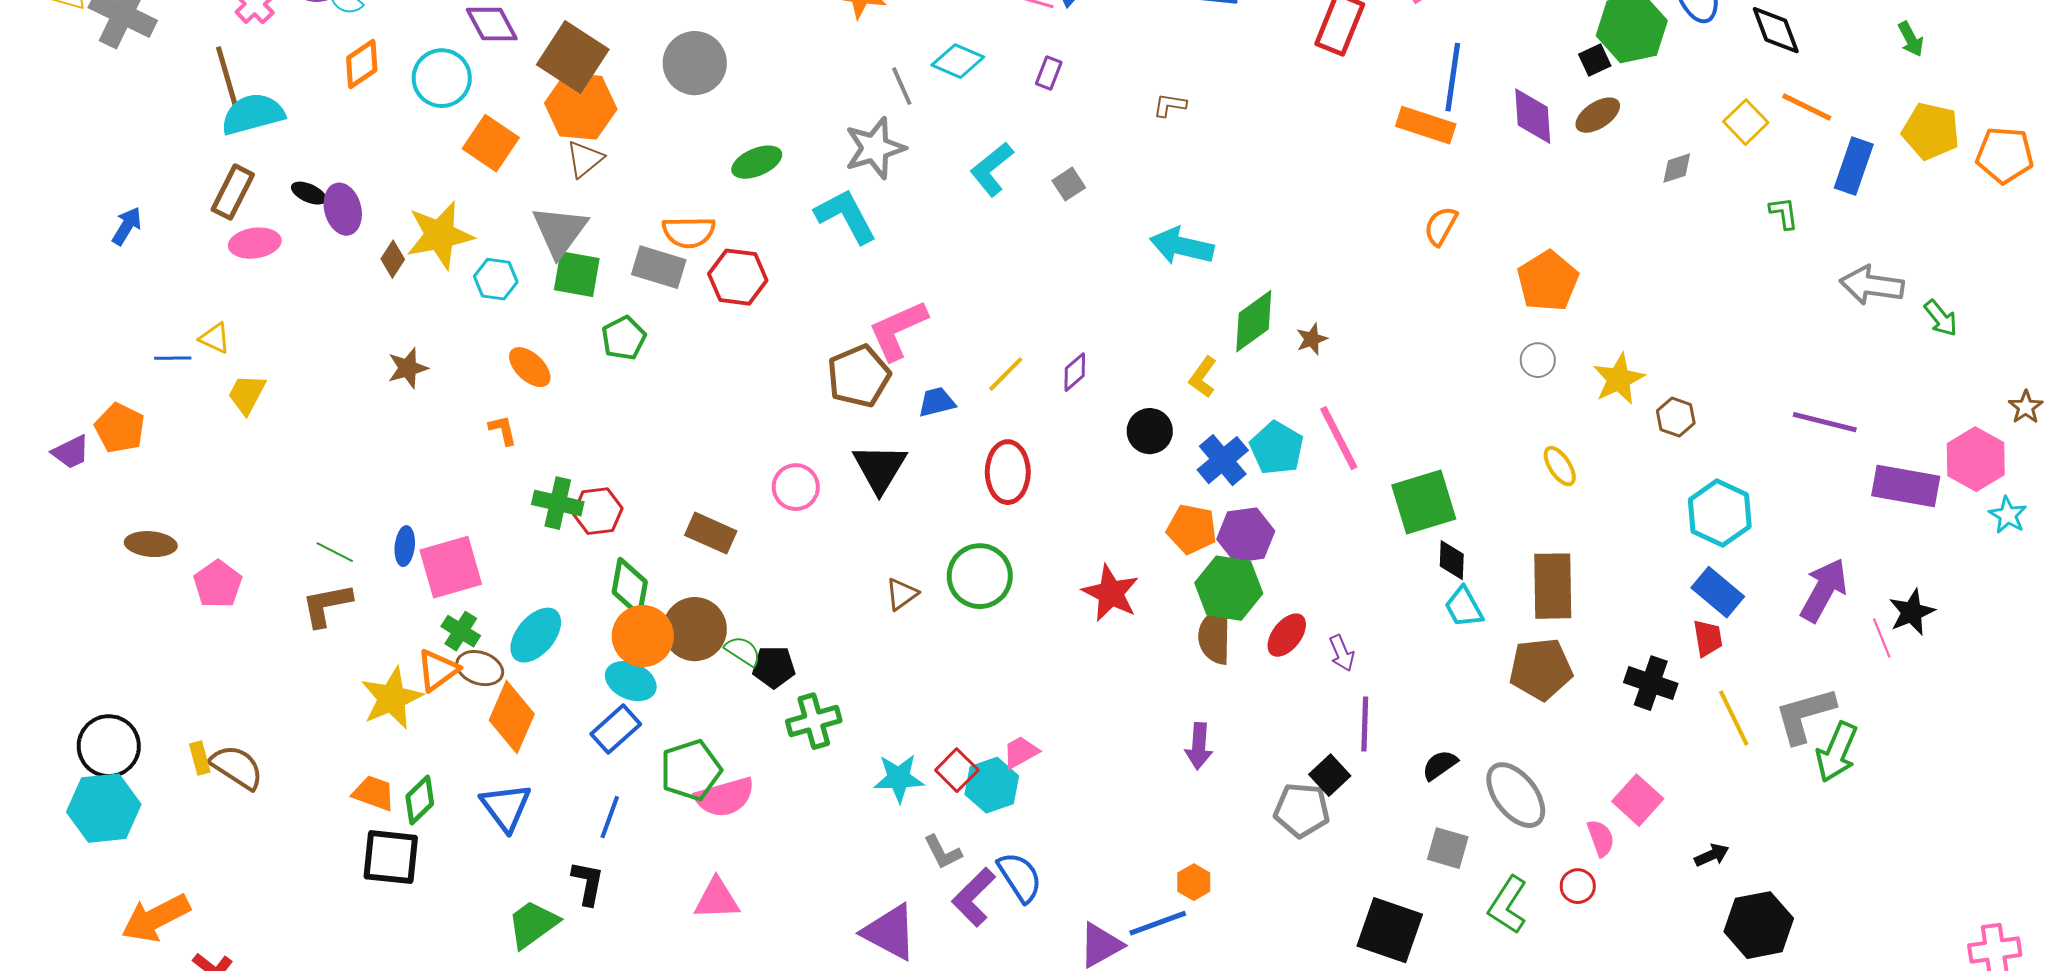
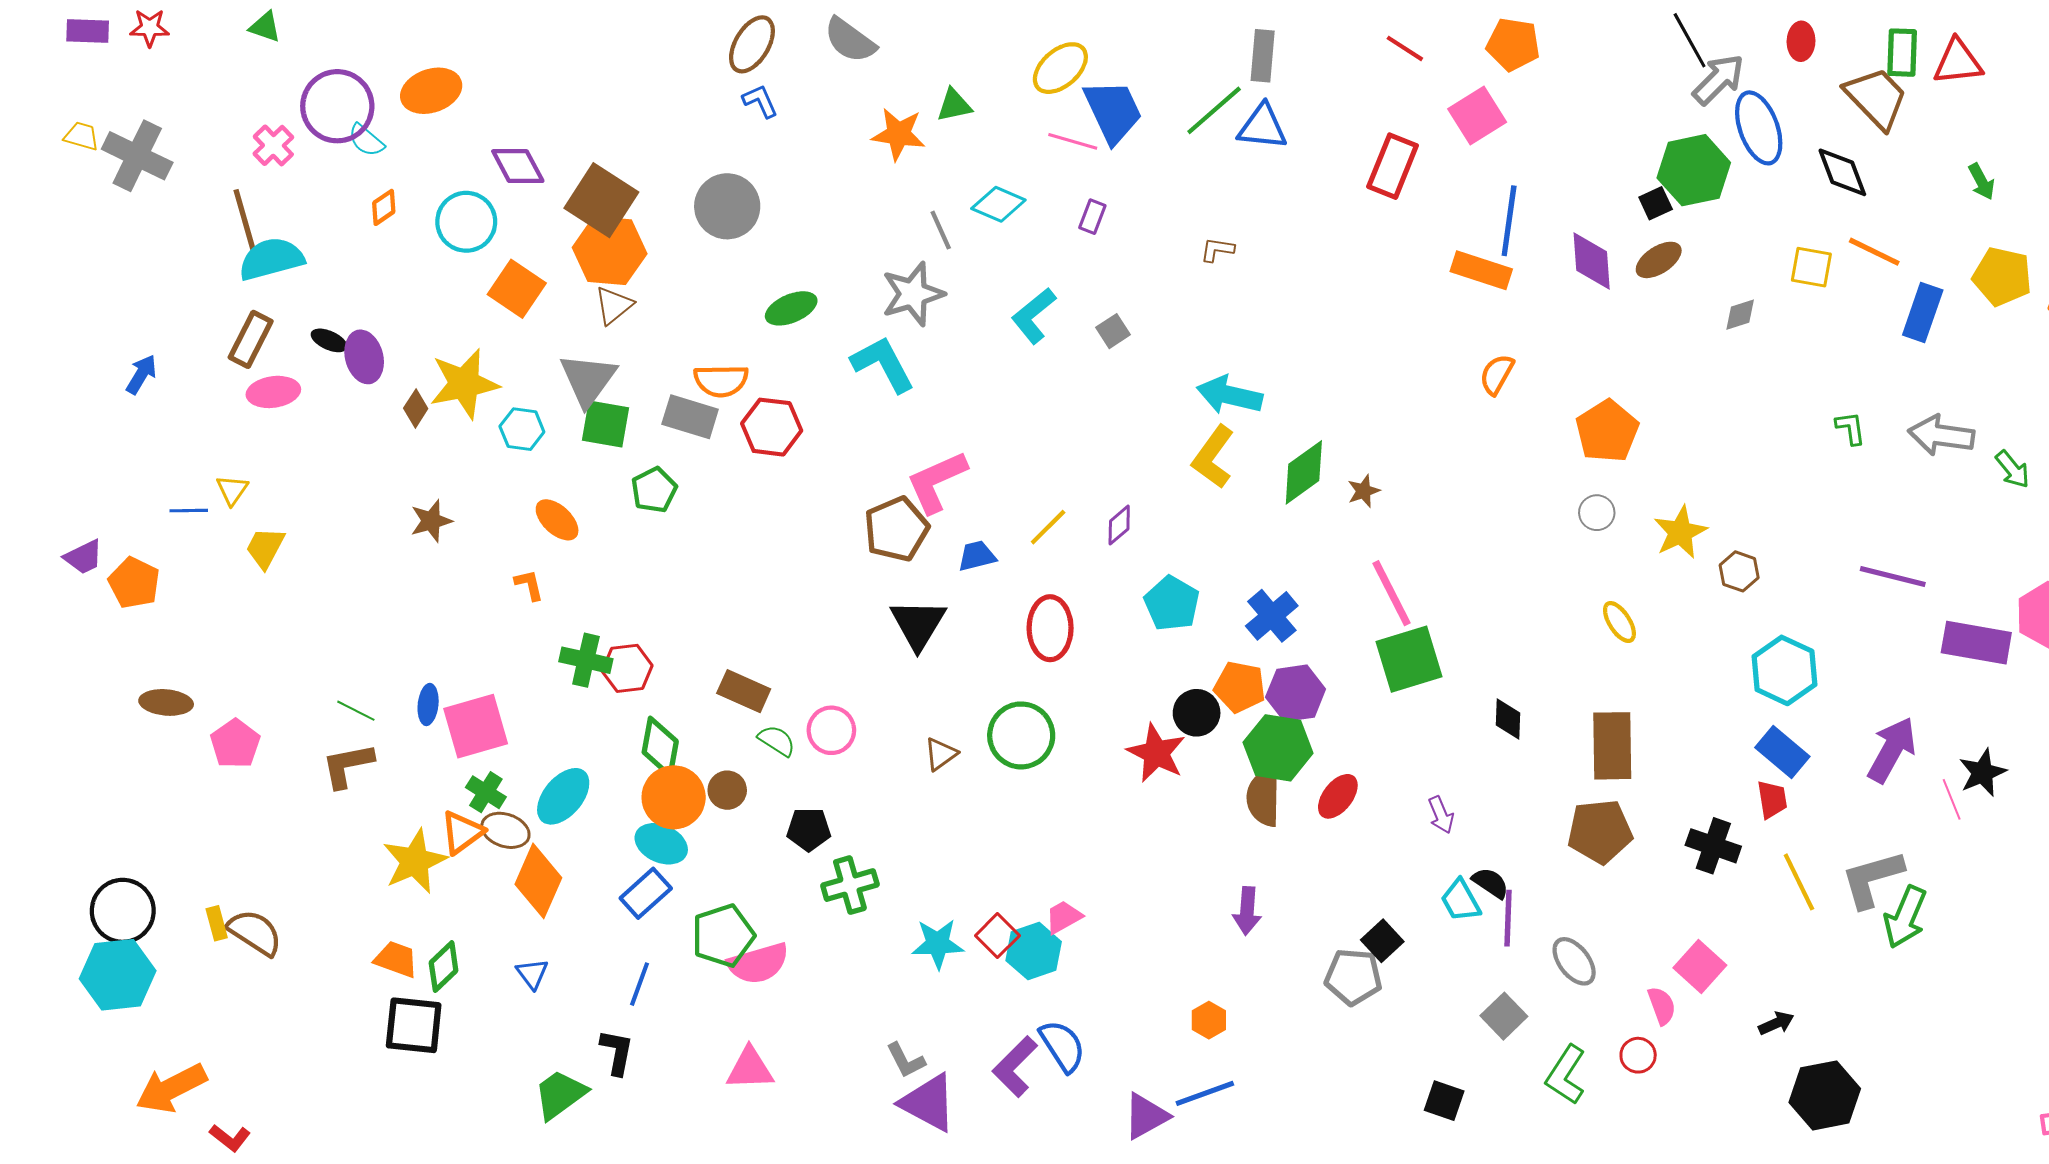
orange diamond: (362, 64) -> (384, 207), size x0.7
yellow square: (1746, 122) -> (1811, 267), turned -36
green L-shape: (1784, 213) -> (1851, 428), moved
yellow triangle: (215, 338) -> (232, 490), turned 40
yellow L-shape: (1203, 377) -> (1213, 457), moved, size x1.5
black circle: (1150, 431) -> (1197, 713), moved
cyan pentagon: (1277, 448) -> (1172, 603), moved
purple trapezoid: (71, 452) -> (84, 557), moved
pink circle: (796, 487) -> (831, 730), moved
green square: (1424, 502) -> (1409, 659), moved
cyan trapezoid: (1464, 607) -> (1461, 900), moved
brown circle: (695, 629) -> (727, 790), size x0.6
green semicircle: (743, 651) -> (777, 741), moved
purple arrow: (1342, 653) -> (1441, 815), moved
purple line: (1365, 724) -> (1508, 918), moved
black semicircle: (1440, 765) -> (1491, 883), moved, turned 69
gray ellipse: (1516, 795) -> (1574, 961), size x0.7
blue triangle: (506, 807) -> (532, 974), size x0.6
gray square: (1448, 848) -> (1504, 1016), turned 30
gray L-shape: (943, 852) -> (906, 1060), moved
orange hexagon: (1194, 882) -> (1209, 1020), moved
black square: (1390, 930) -> (1444, 1101), size x0.6

